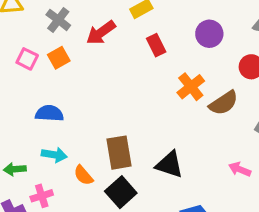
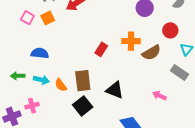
red rectangle: (156, 45) -> (101, 49), moved, turned 56
orange cross: (191, 87) -> (131, 41), turned 36
green arrow: (15, 169) -> (18, 76), moved
orange semicircle: (83, 175) -> (61, 85), moved

